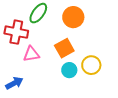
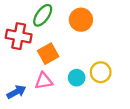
orange square: (64, 48) -> (48, 54), moved
pink triangle: (31, 54) -> (44, 81), moved

